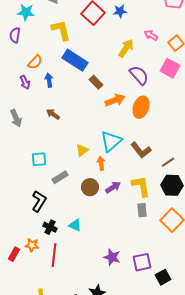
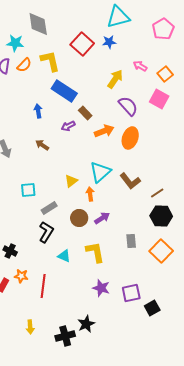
orange semicircle: (35, 62) -> (24, 65), moved
purple arrow: (25, 82) -> (68, 126), moved, turned 88
yellow L-shape: (141, 186) -> (95, 252), moved
black L-shape: (39, 201) -> (46, 232), moved
black cross: (50, 227) -> (10, 251), moved

